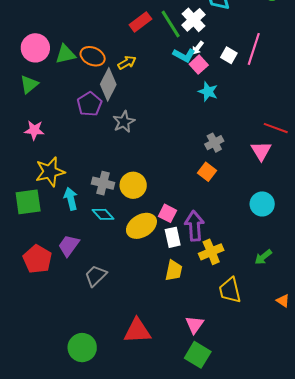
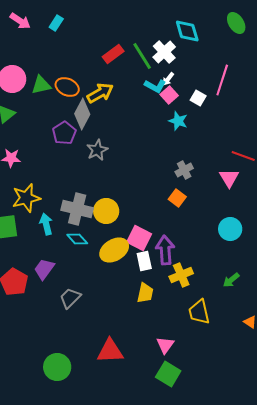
white square: (229, 55) -> (198, 98), moved
yellow arrow: (127, 62) -> (100, 93), size x1.5
gray cross: (103, 183) -> (77, 209), size x1.4
pink square: (167, 213) -> (139, 238), size x1.4

